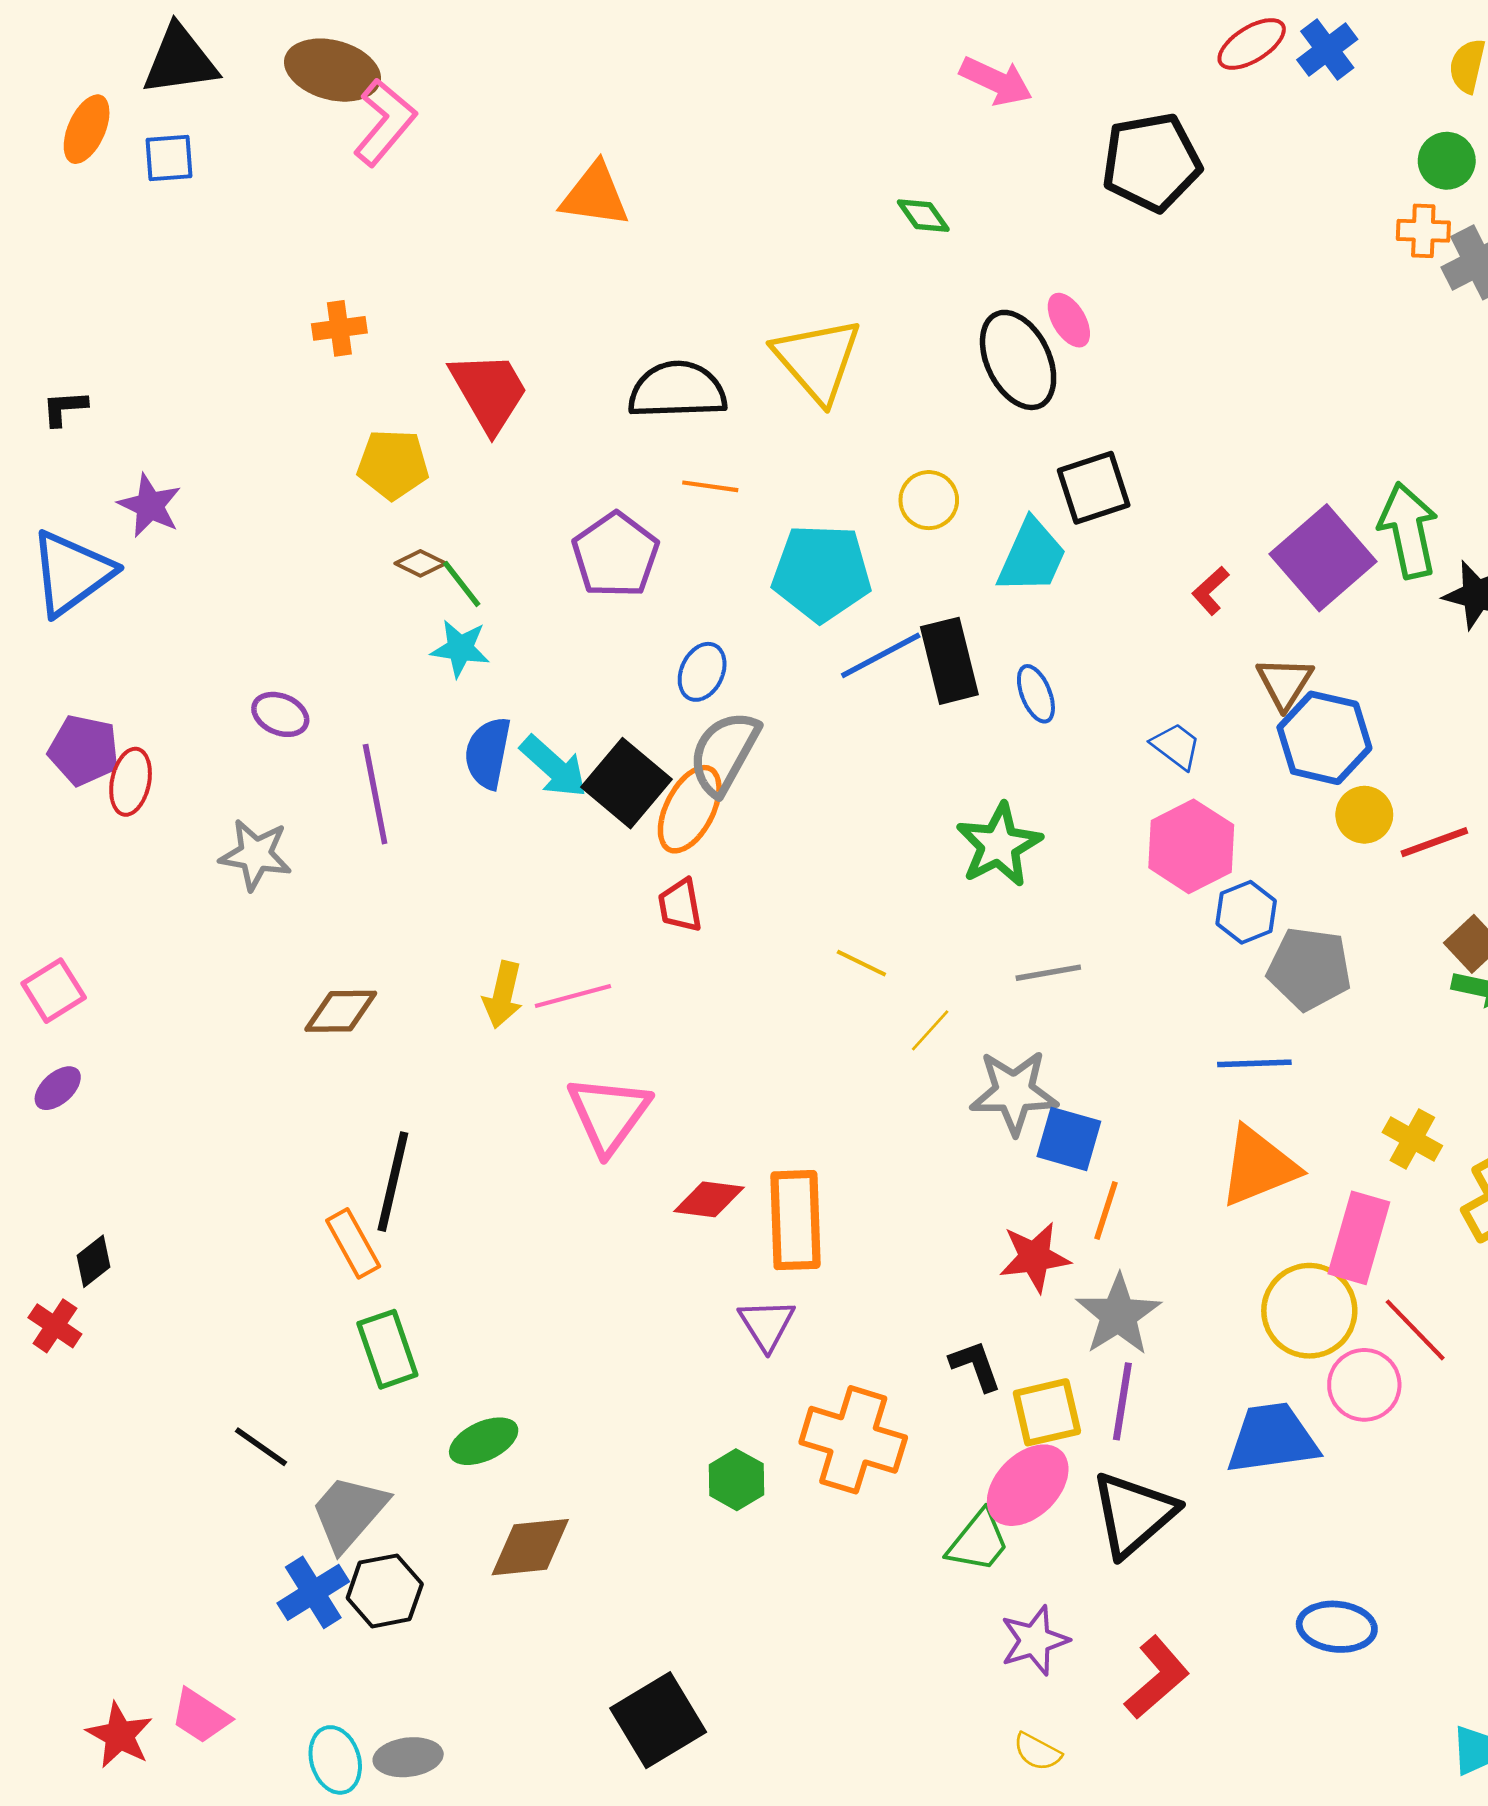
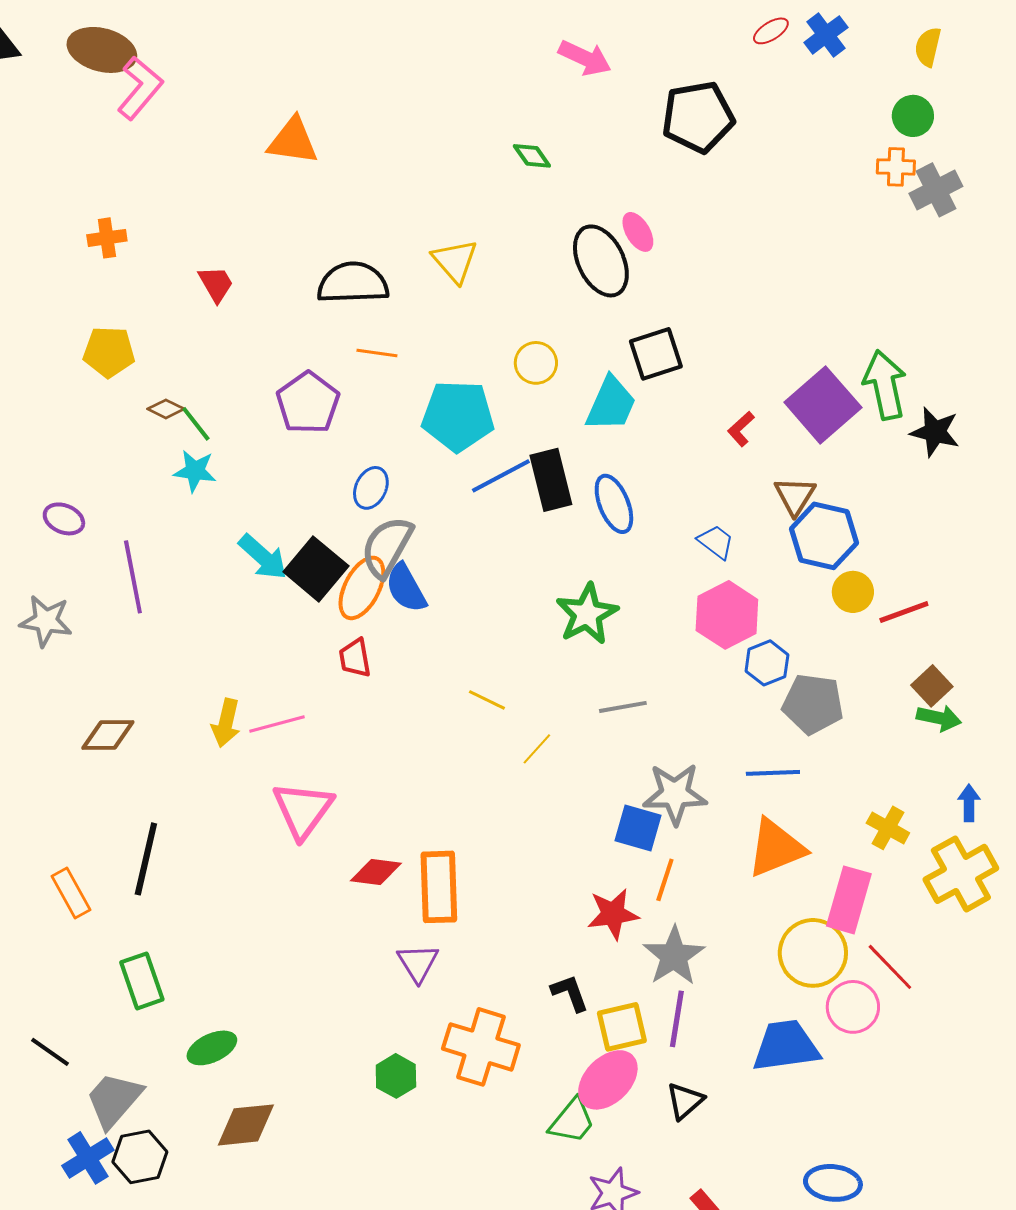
red ellipse: (1252, 44) -> (771, 31), size x0.7
yellow triangle: (817, 360) -> (455, 261), size x0.7
red trapezoid: (489, 392) -> (216, 284), size x0.6
yellow pentagon: (393, 464) -> (109, 352), moved
blue ellipse: (1036, 694) -> (614, 504), size x1.4
blue semicircle: (488, 753) -> (406, 588), moved, turned -40
gray star: (1014, 1092) -> (675, 794), moved
orange rectangle: (353, 1243) -> (71, 893), moved
black triangle: (1133, 1514) -> (685, 1101), size x0.6

